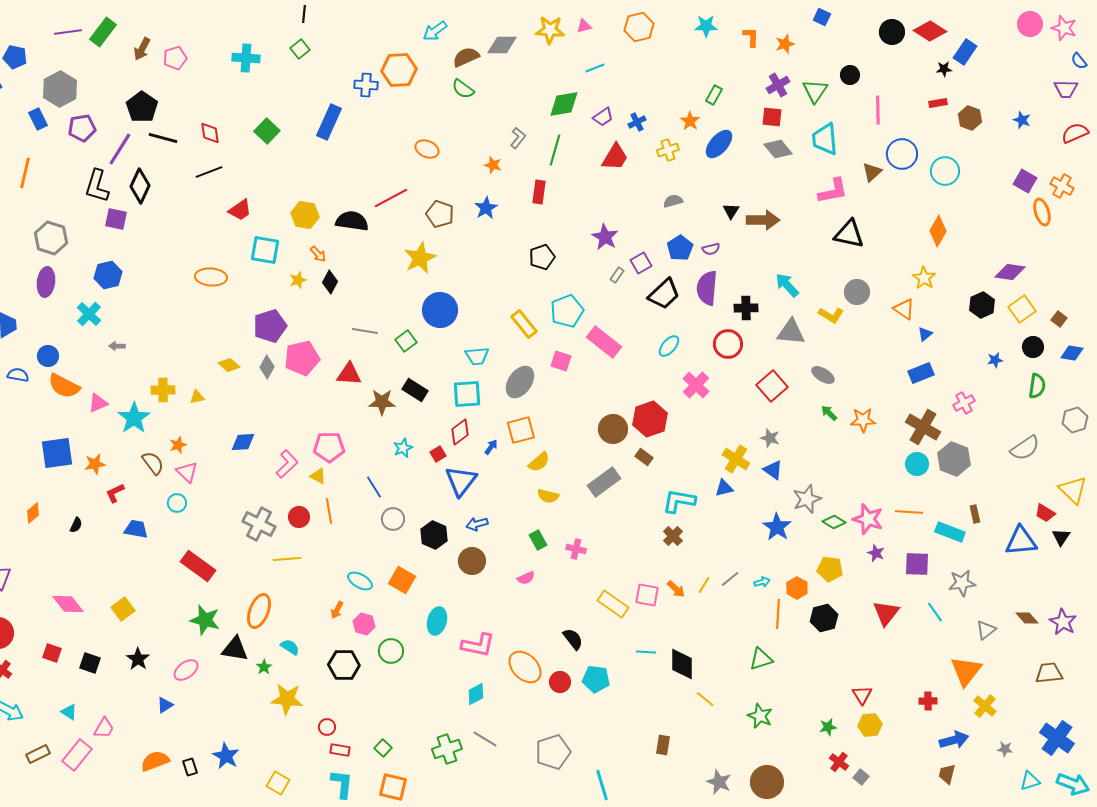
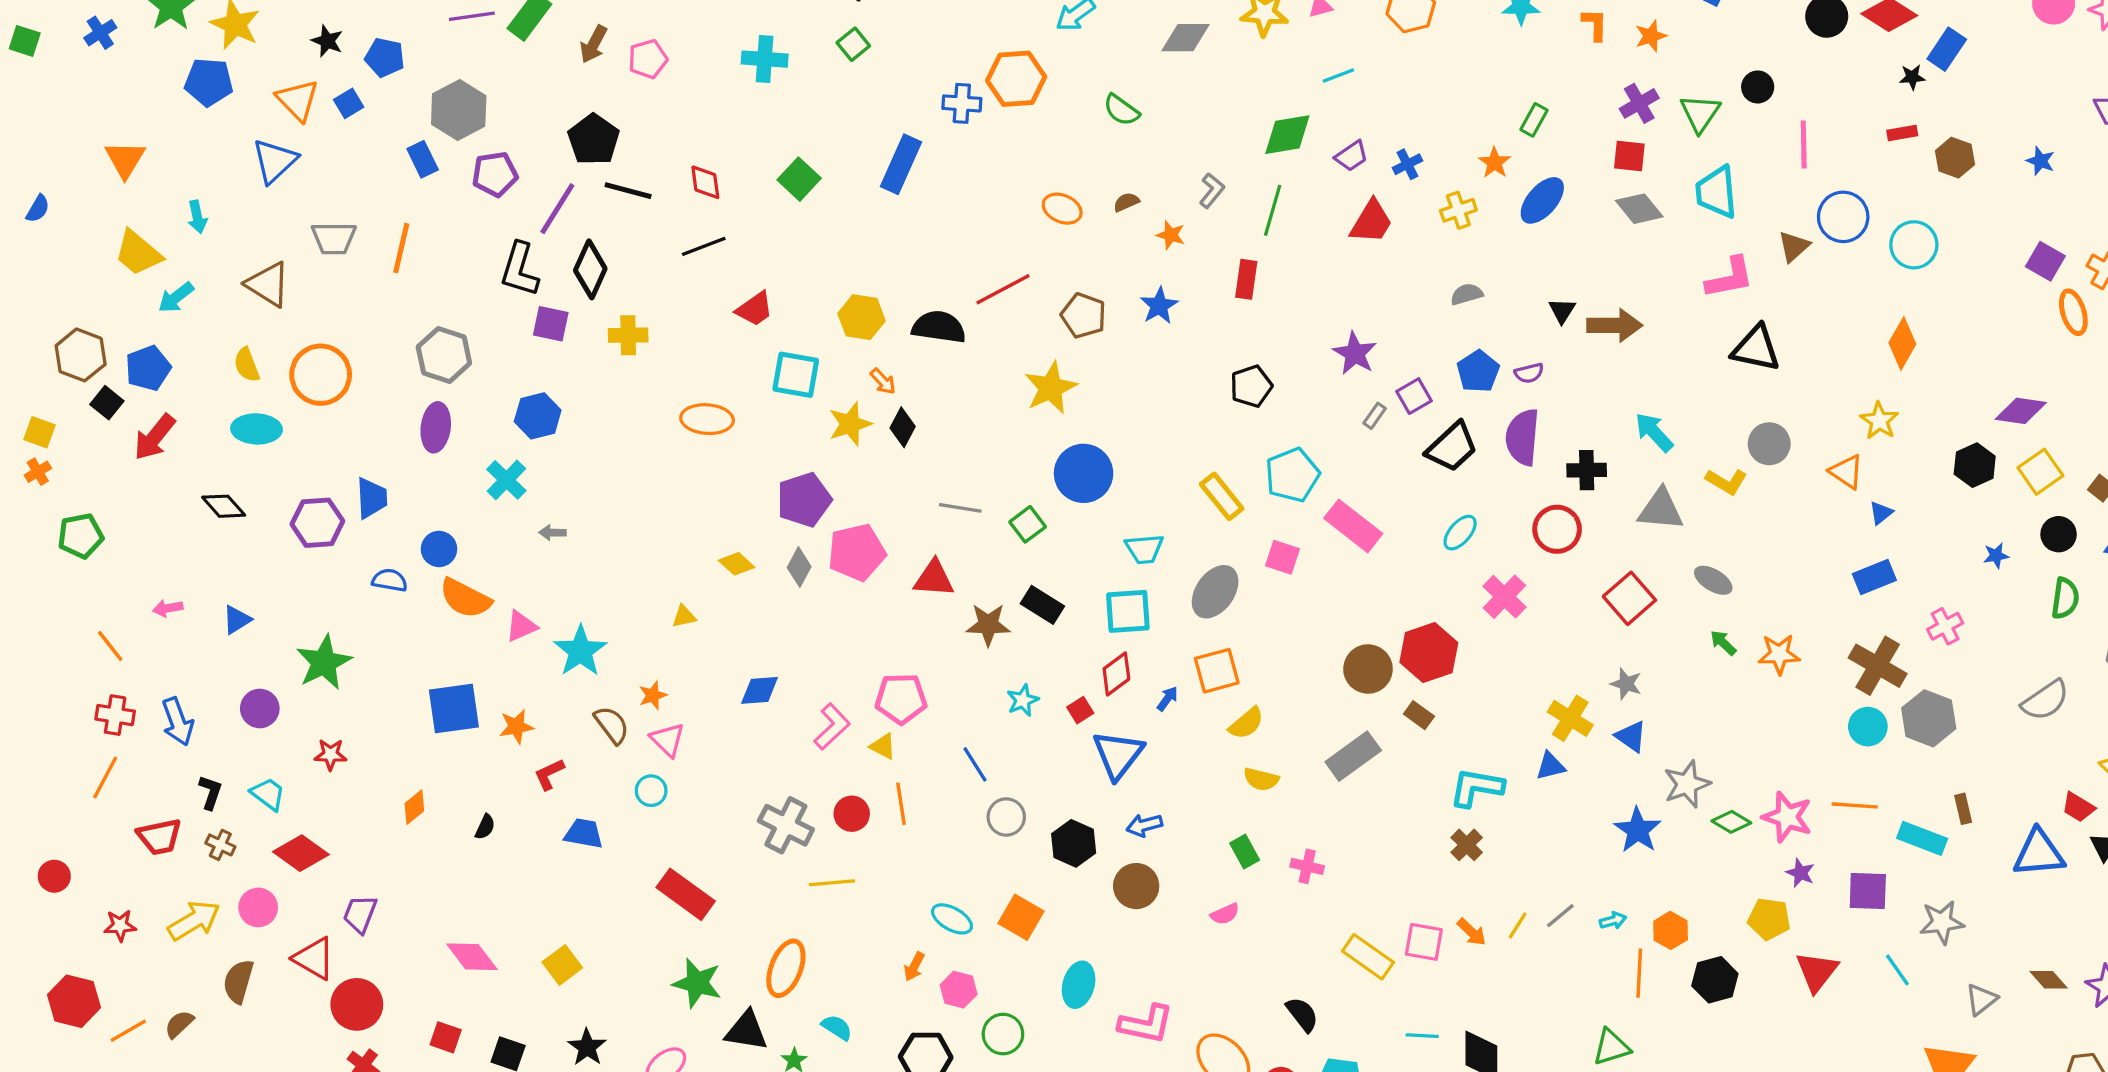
brown semicircle: (466, 57) -> (1126, 202), moved, size x0.6
yellow star: (298, 280) -> (850, 424), size x1.5
yellow cross: (163, 390) -> (628, 335), moved
yellow pentagon: (830, 569) -> (1769, 919), moved

